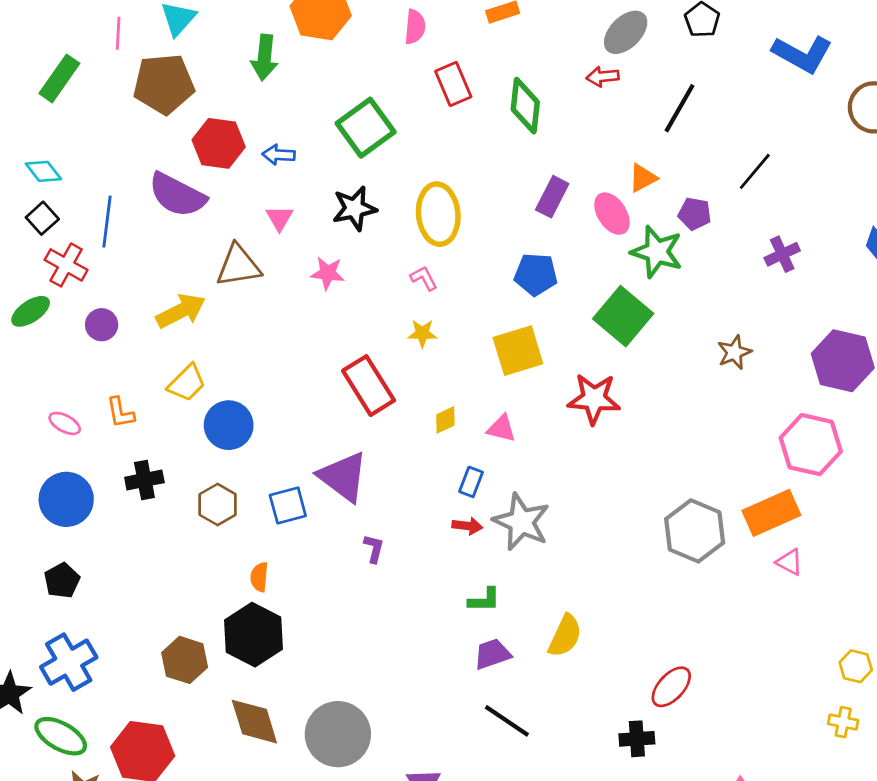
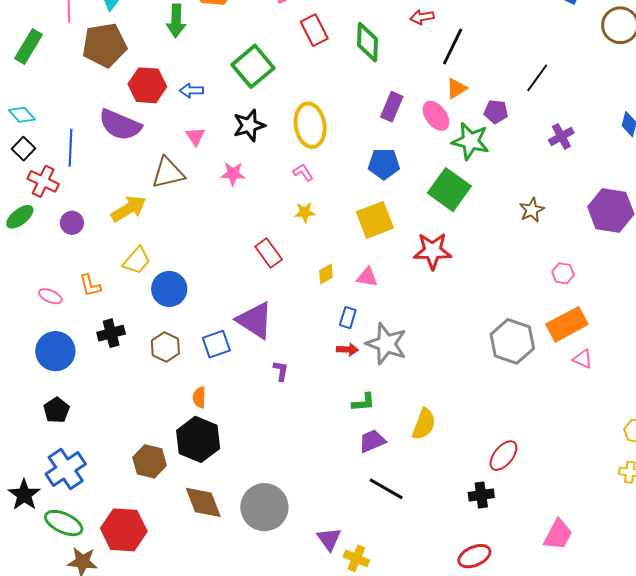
black line: (680, 108) -> (453, 46), moved
red rectangle: (369, 386) -> (269, 253), size x0.7
pink hexagon: (811, 445) -> (563, 273), moved, size x0.5

